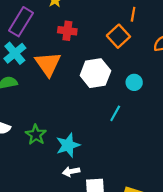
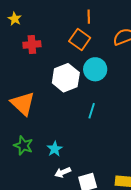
orange triangle: (48, 64) -> (23, 103), moved
cyan circle: (134, 82) -> (95, 69), moved, size x1.5
cyan star: (68, 145) -> (55, 149), size x0.7

